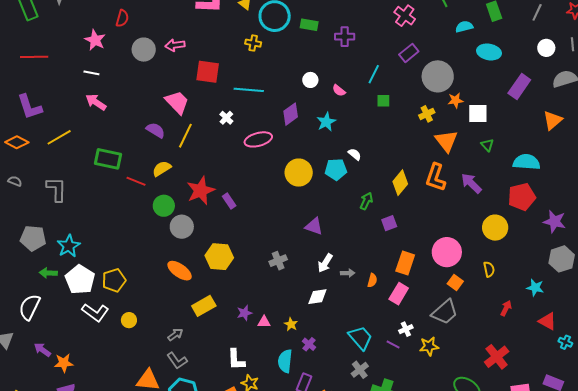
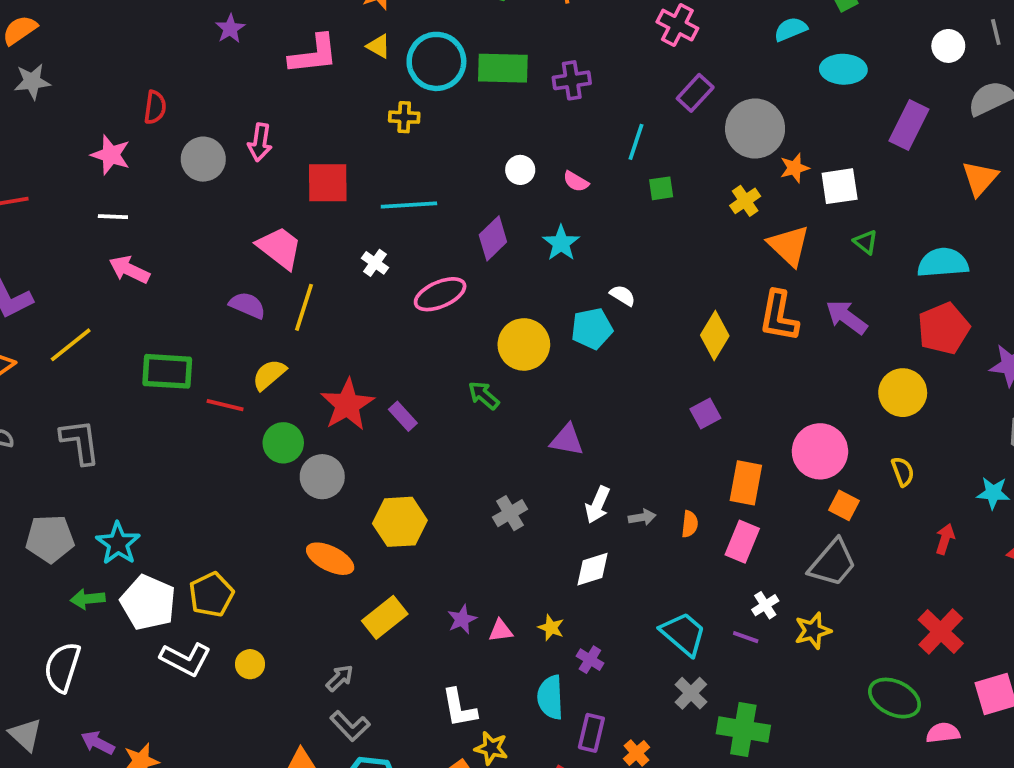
green rectangle: (309, 25) -> (503, 68), size x1.5
pink arrow: (175, 45) -> (260, 142), turned -66
green arrow: (366, 201) -> (484, 395), moved, turned -66

